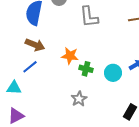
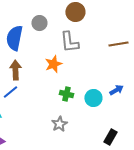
brown arrow: (35, 45) -> (15, 70), turned -114
orange star: (70, 56) -> (53, 64), moved, turned -30

